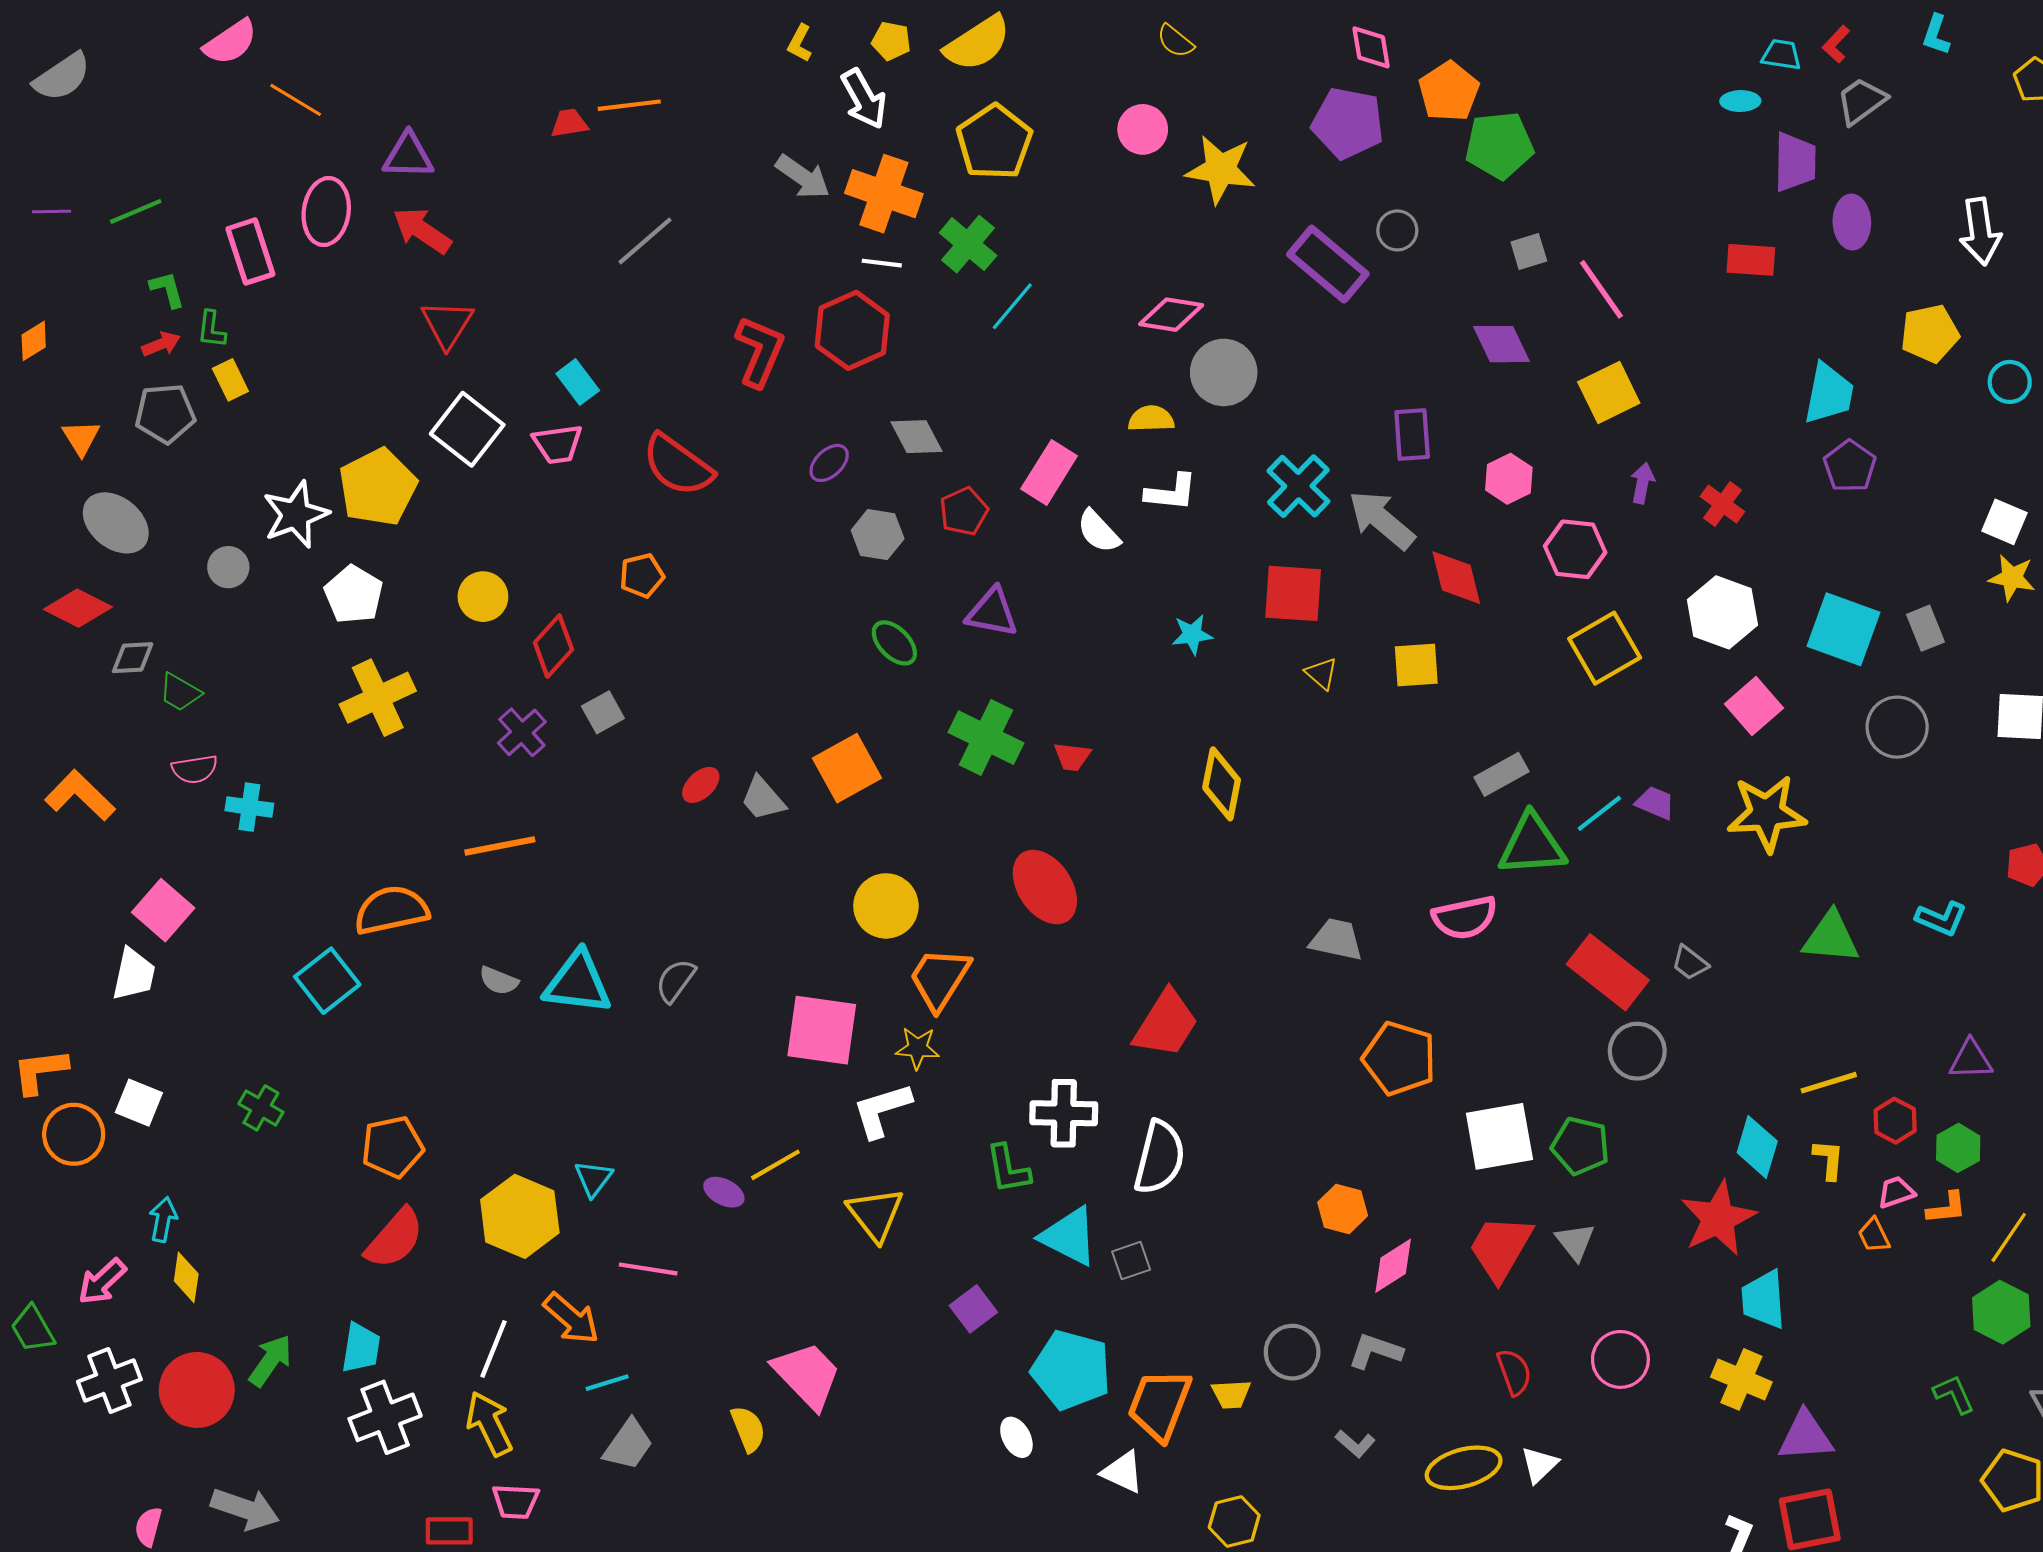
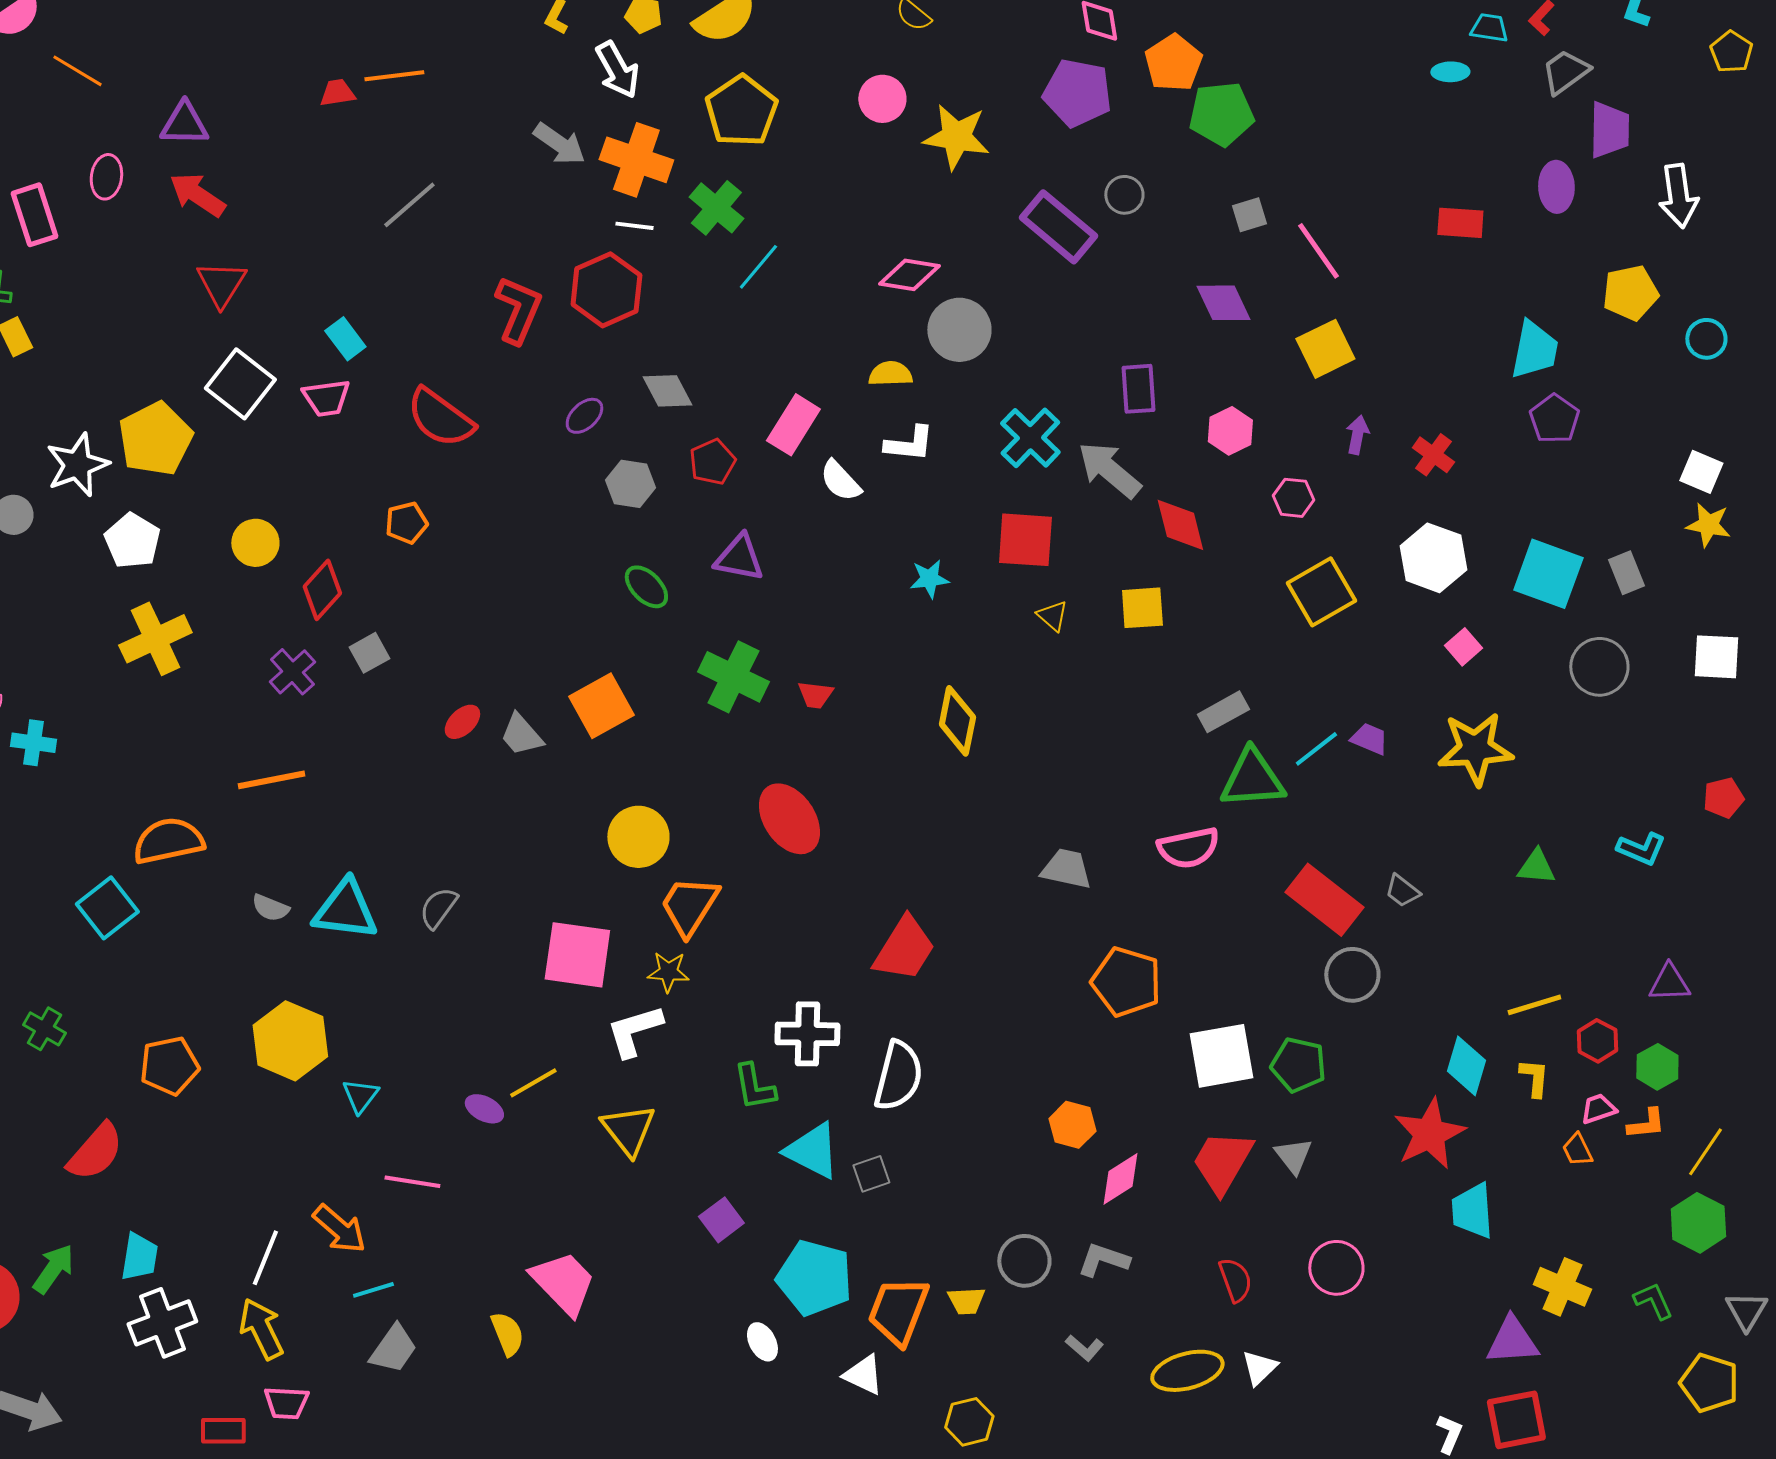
purple trapezoid: (1795, 162) -> (1609, 130), moved
pink ellipse: (326, 211) -> (106, 177), size x0.7
pink hexagon: (1575, 549) -> (1293, 498), size x0.7
pink square: (1754, 706) -> (1463, 647), size x0.7
green triangle: (1831, 938) -> (1536, 867), size x0.7
yellow hexagon: (520, 1216) -> (290, 1041), moved
red semicircle: (395, 1238) -> (95, 1152), moved
yellow cross: (1741, 1379) -> (1562, 1287), moved

